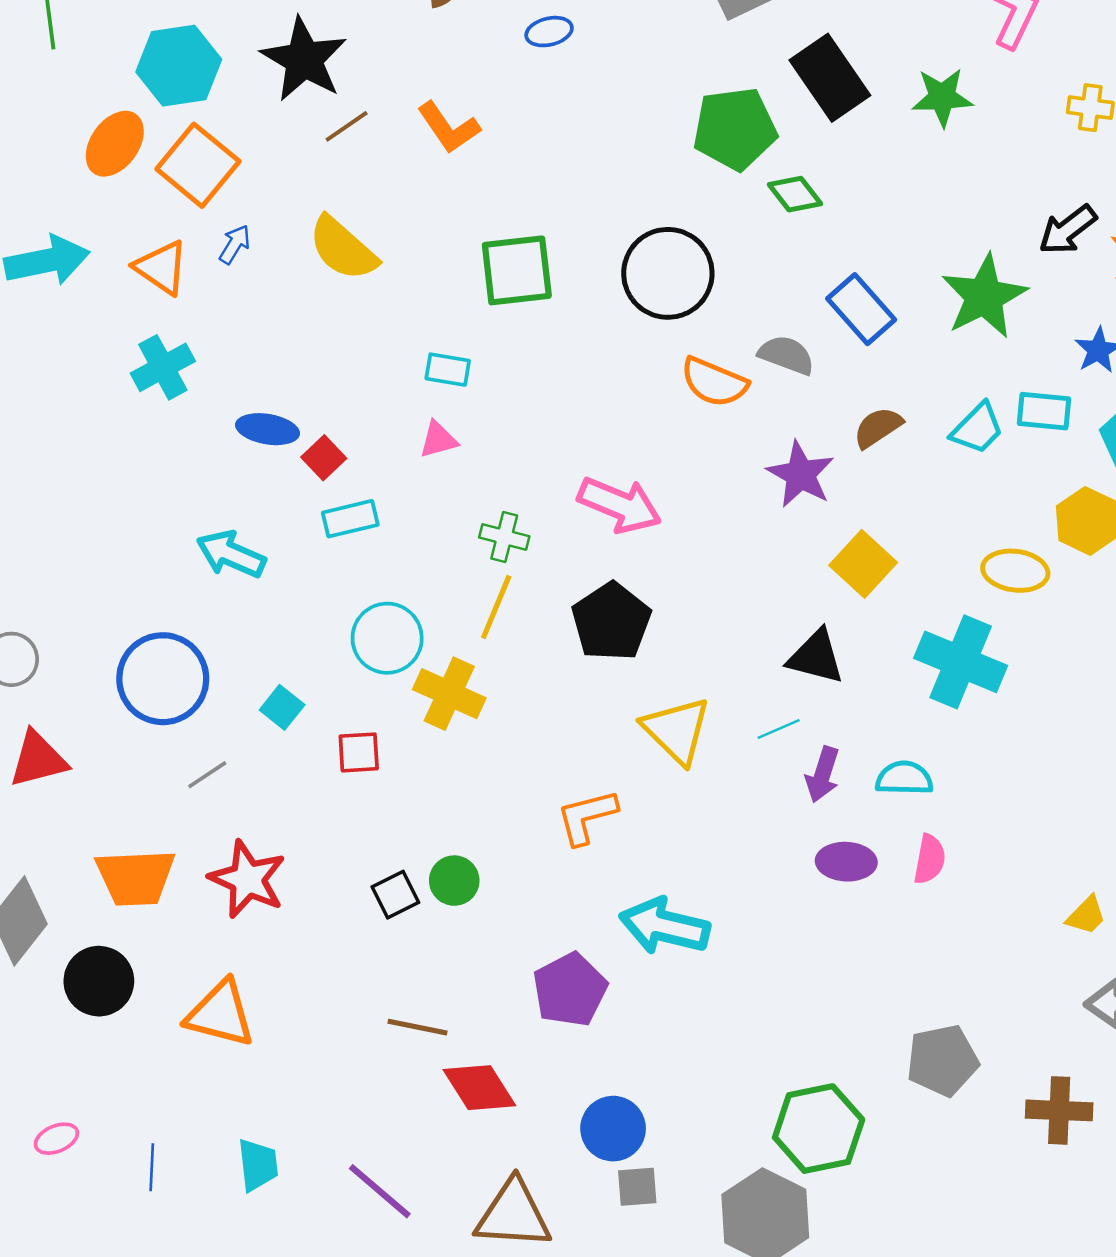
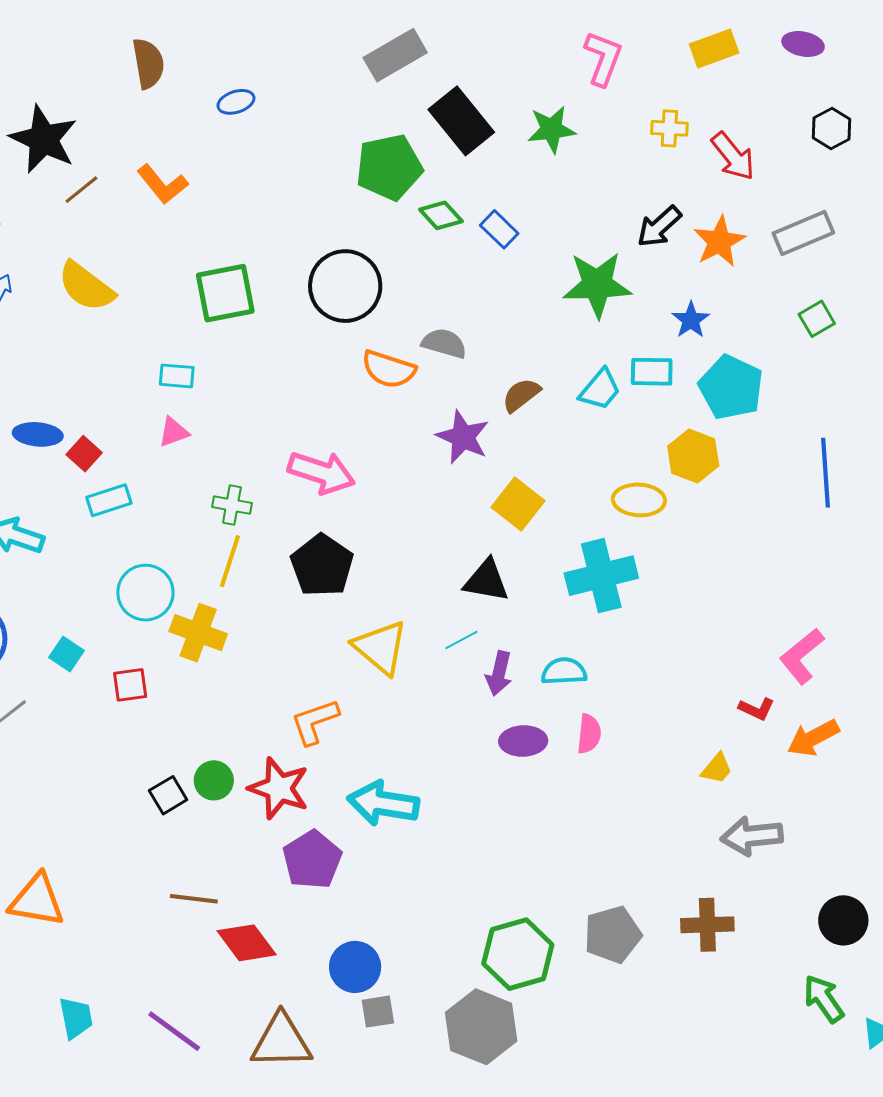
green star: (984, 296) -> (597, 285), turned 30
blue rectangle: (861, 309) -> (499, 229), moved, size x0.7
cyan cross: (961, 662) -> (601, 576), turned -32
red star: (248, 879) -> (279, 788), moved
gray pentagon: (942, 1060) -> (613, 934), moved

